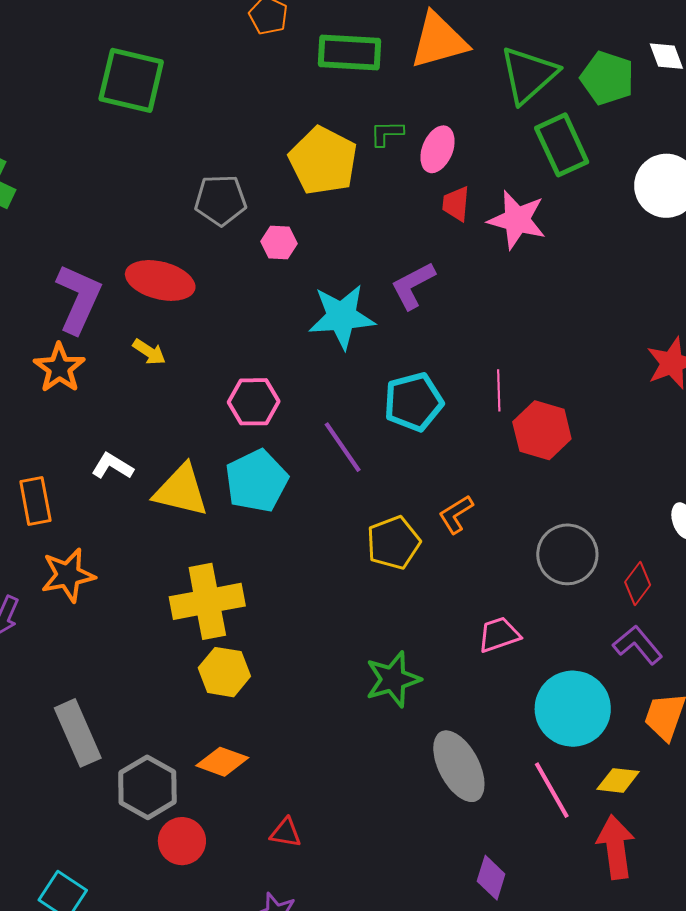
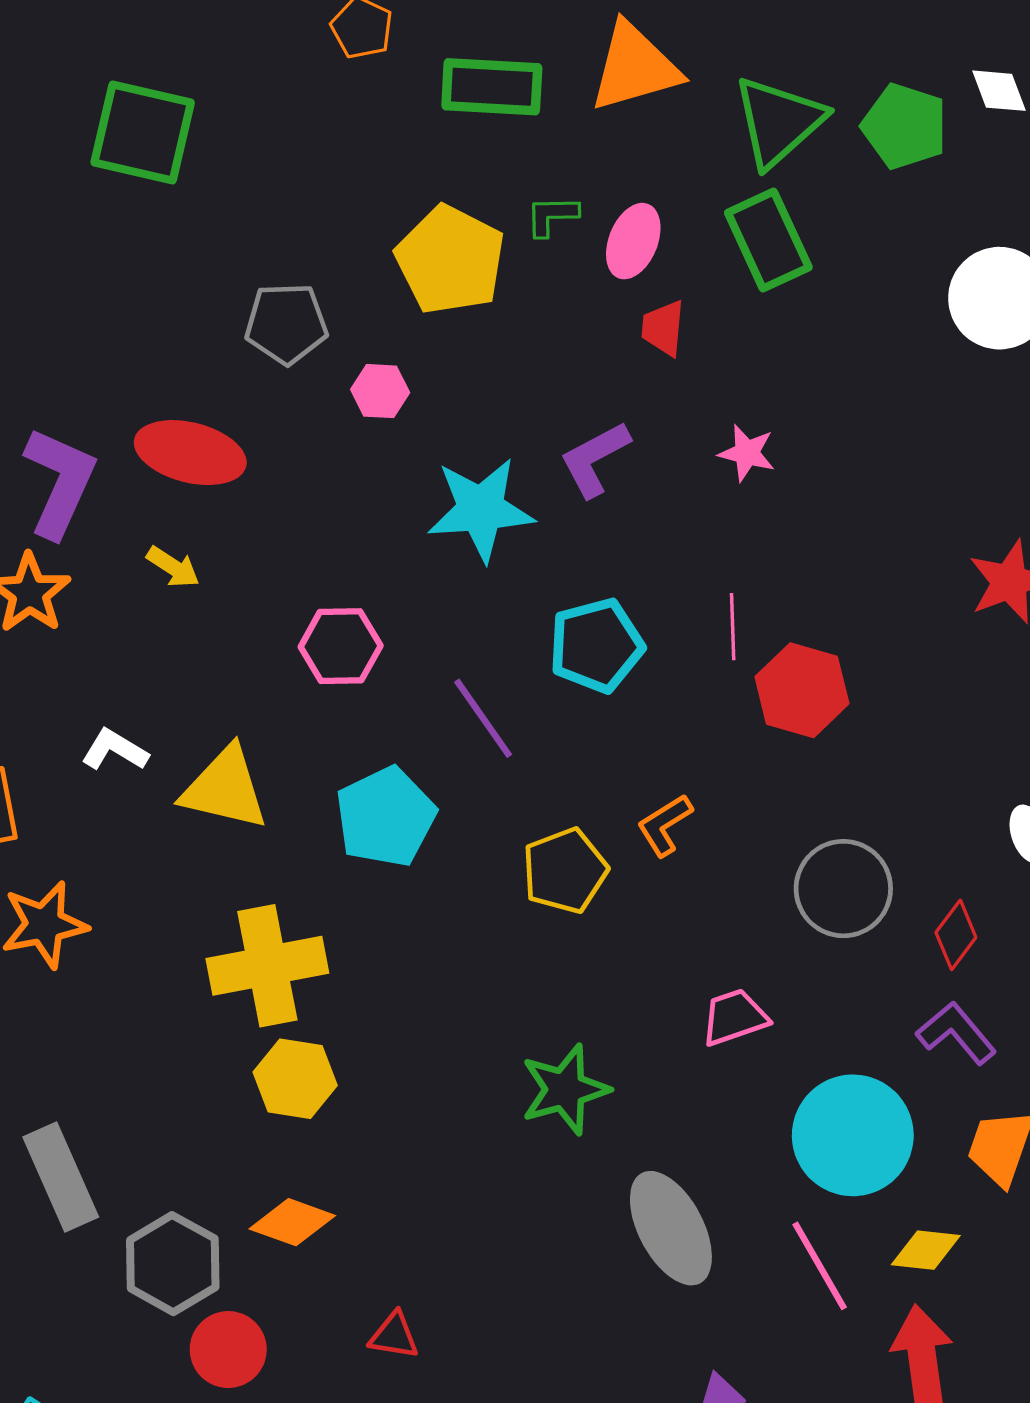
green rectangle: (562, 145) -> (768, 240), moved
pink star: (517, 220) -> (747, 453), moved, size x0.6
cyan pentagon: (257, 481) -> (385, 817), moved

